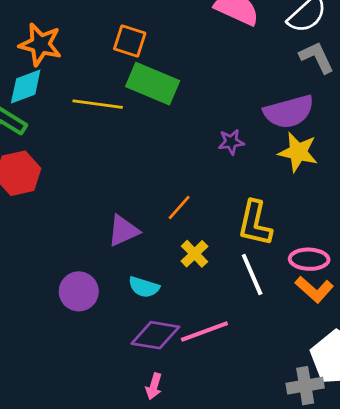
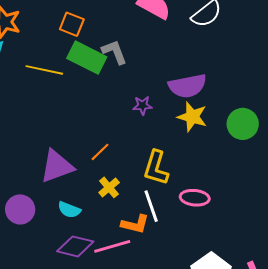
gray L-shape: (317, 57) -> (114, 52), moved
purple triangle: (123, 231) -> (57, 166), size x1.4
orange L-shape: (314, 289) -> (135, 224), moved, turned -32

